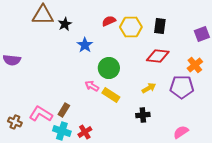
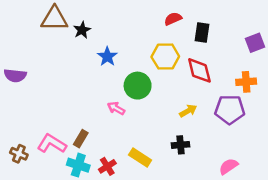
red semicircle: (109, 21) -> (173, 19), moved
yellow hexagon: (131, 27) -> (165, 57), moved
red diamond: (158, 56) -> (199, 70), turned 70
orange cross: (195, 65) -> (246, 82), turned 35
yellow rectangle: (111, 95) -> (140, 158), moved

